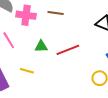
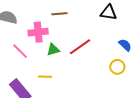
pink cross: (26, 15) -> (38, 32), moved

